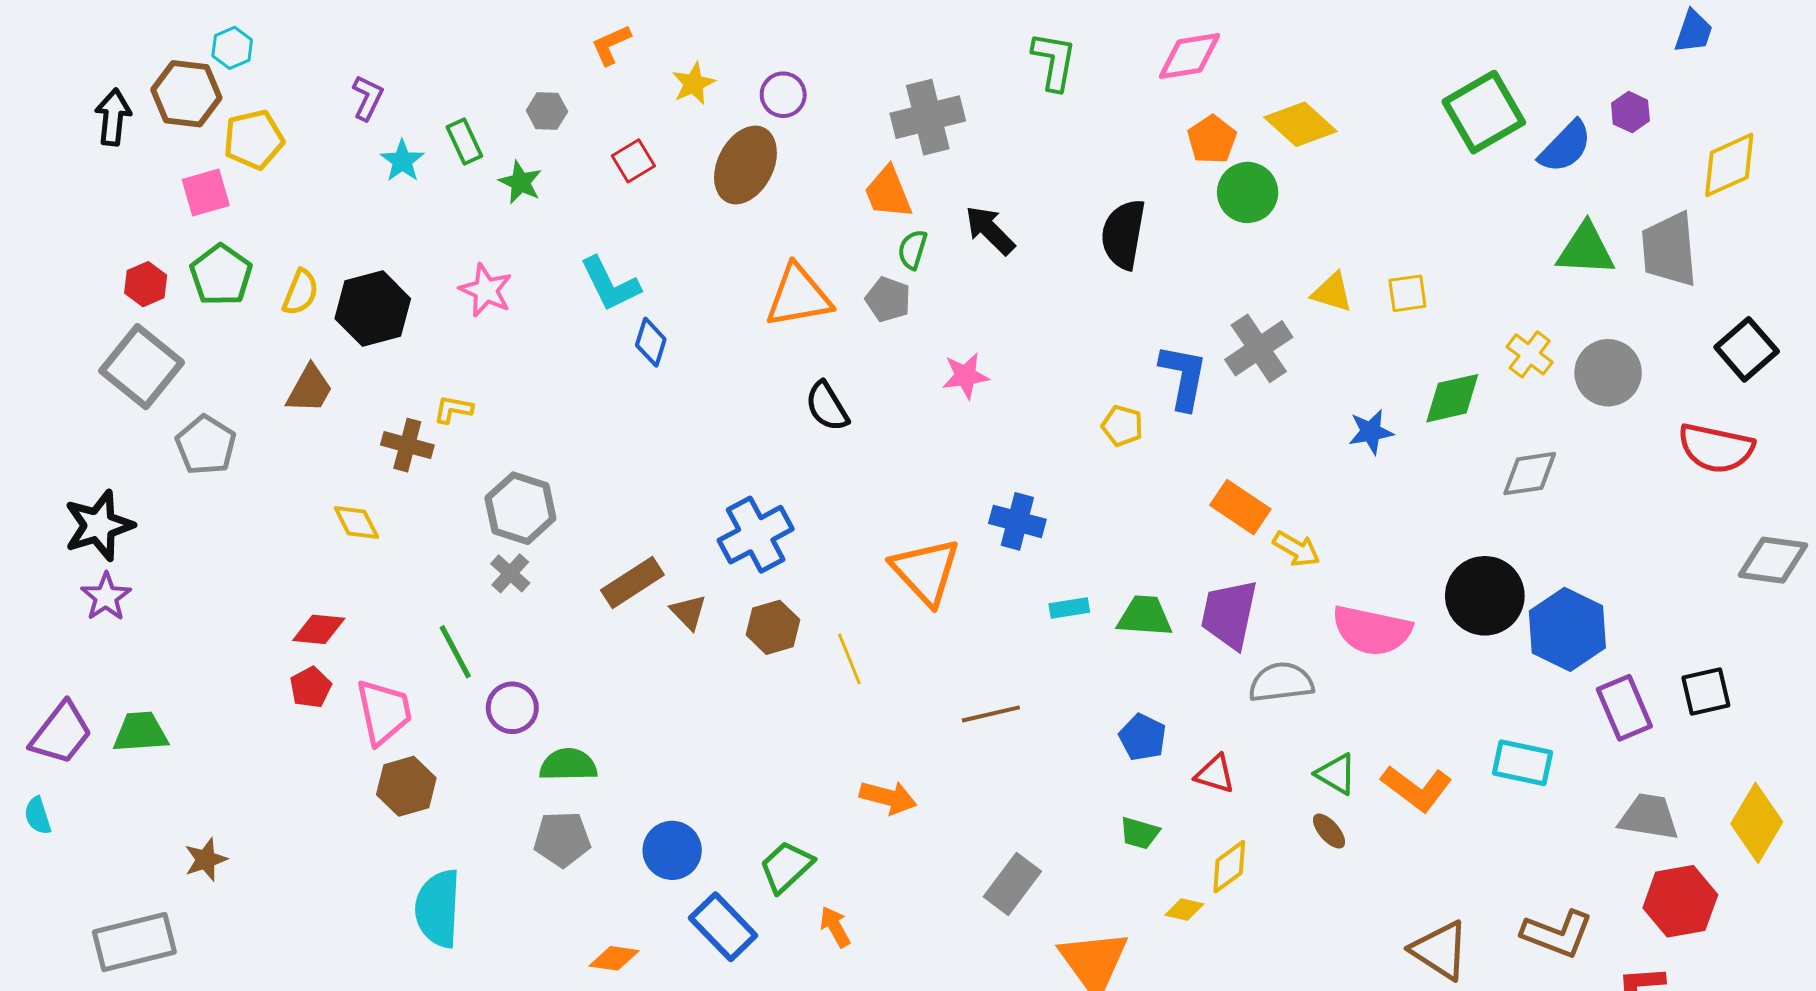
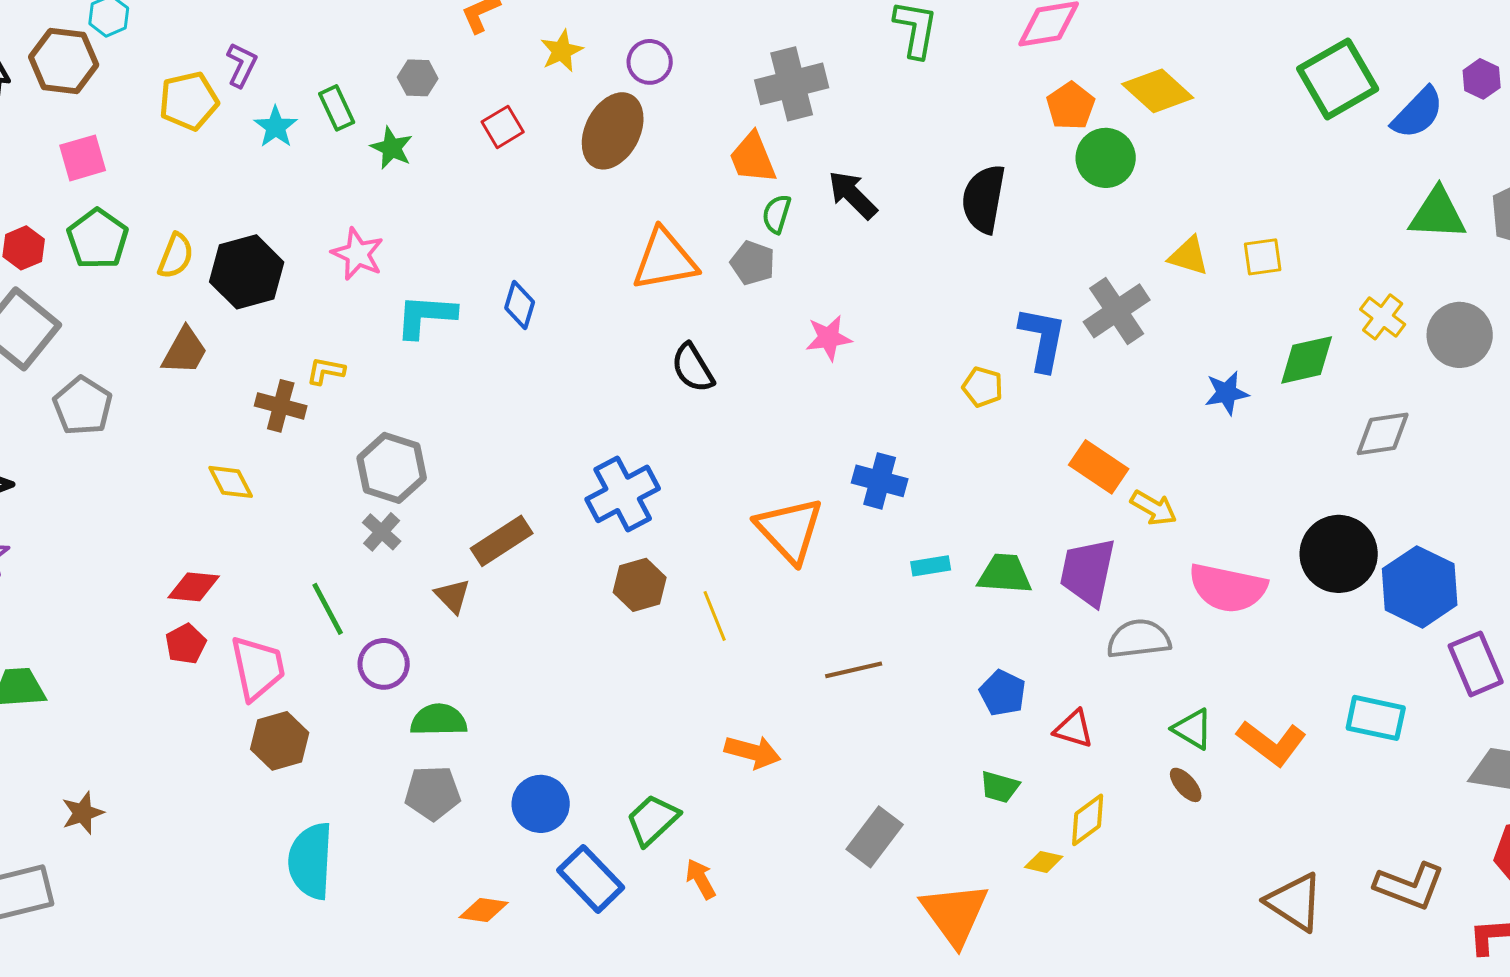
yellow pentagon: (254, 140) -> (189, 101), moved
cyan L-shape: (610, 284) -> (426, 316), moved, turned 120
brown triangle: (688, 612) -> (453, 596), moved

